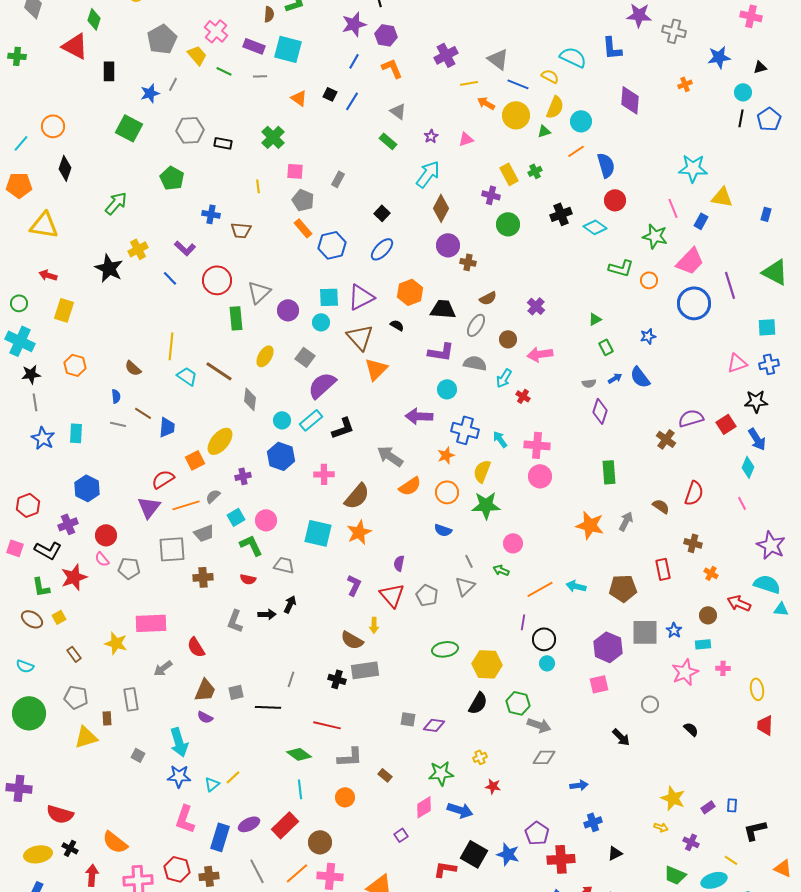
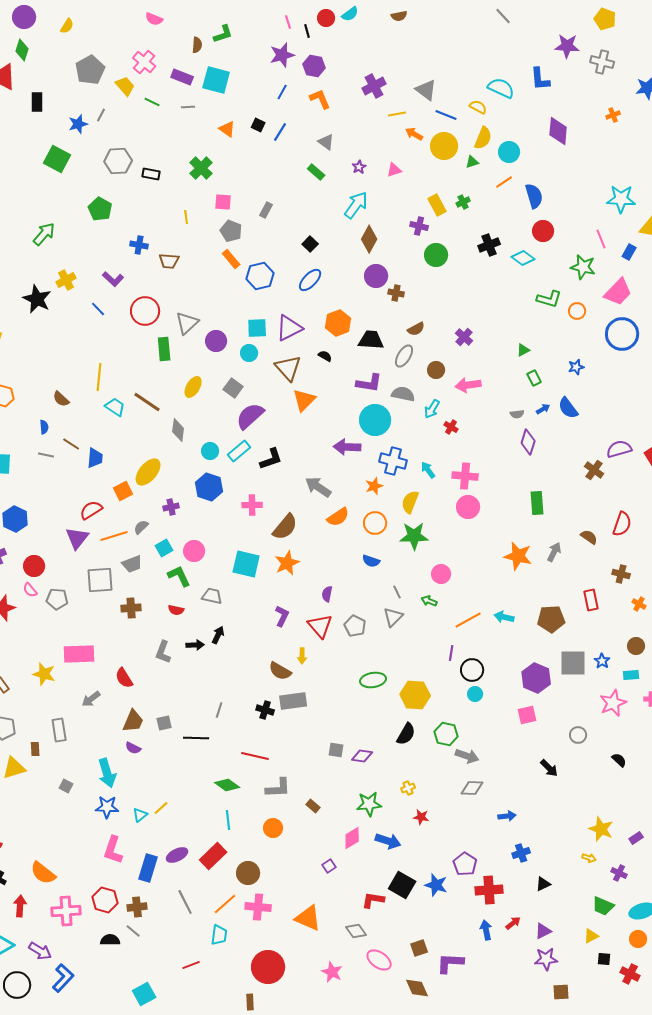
cyan circle: (447, 389) -> (375, 420), size x1.6

